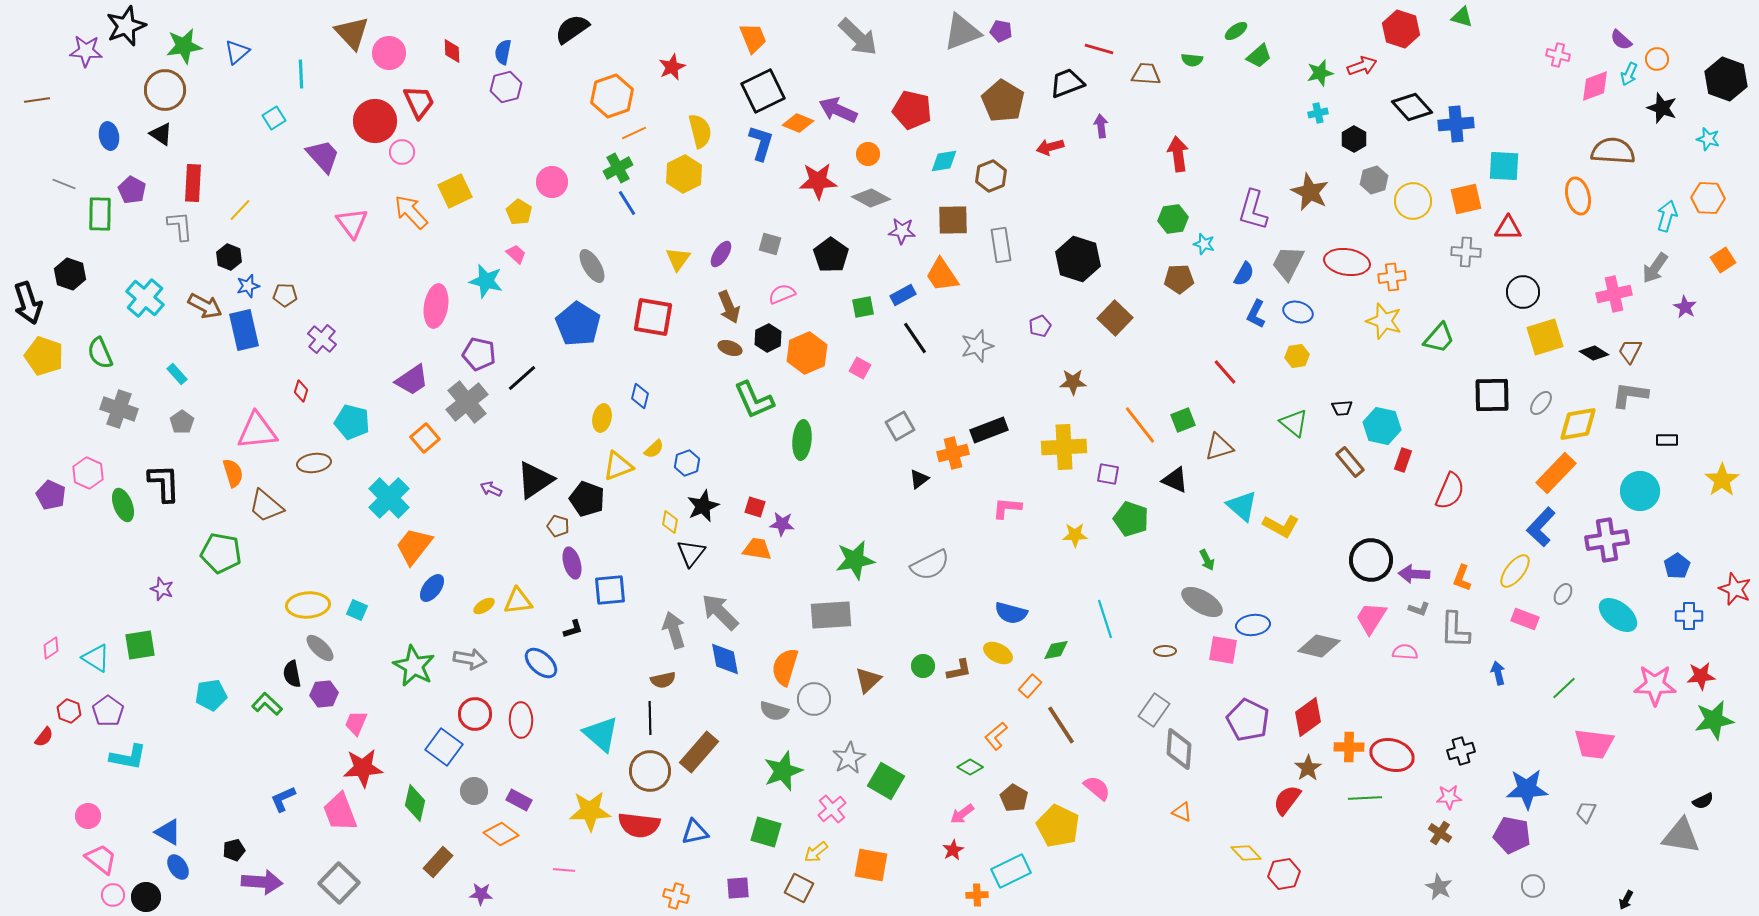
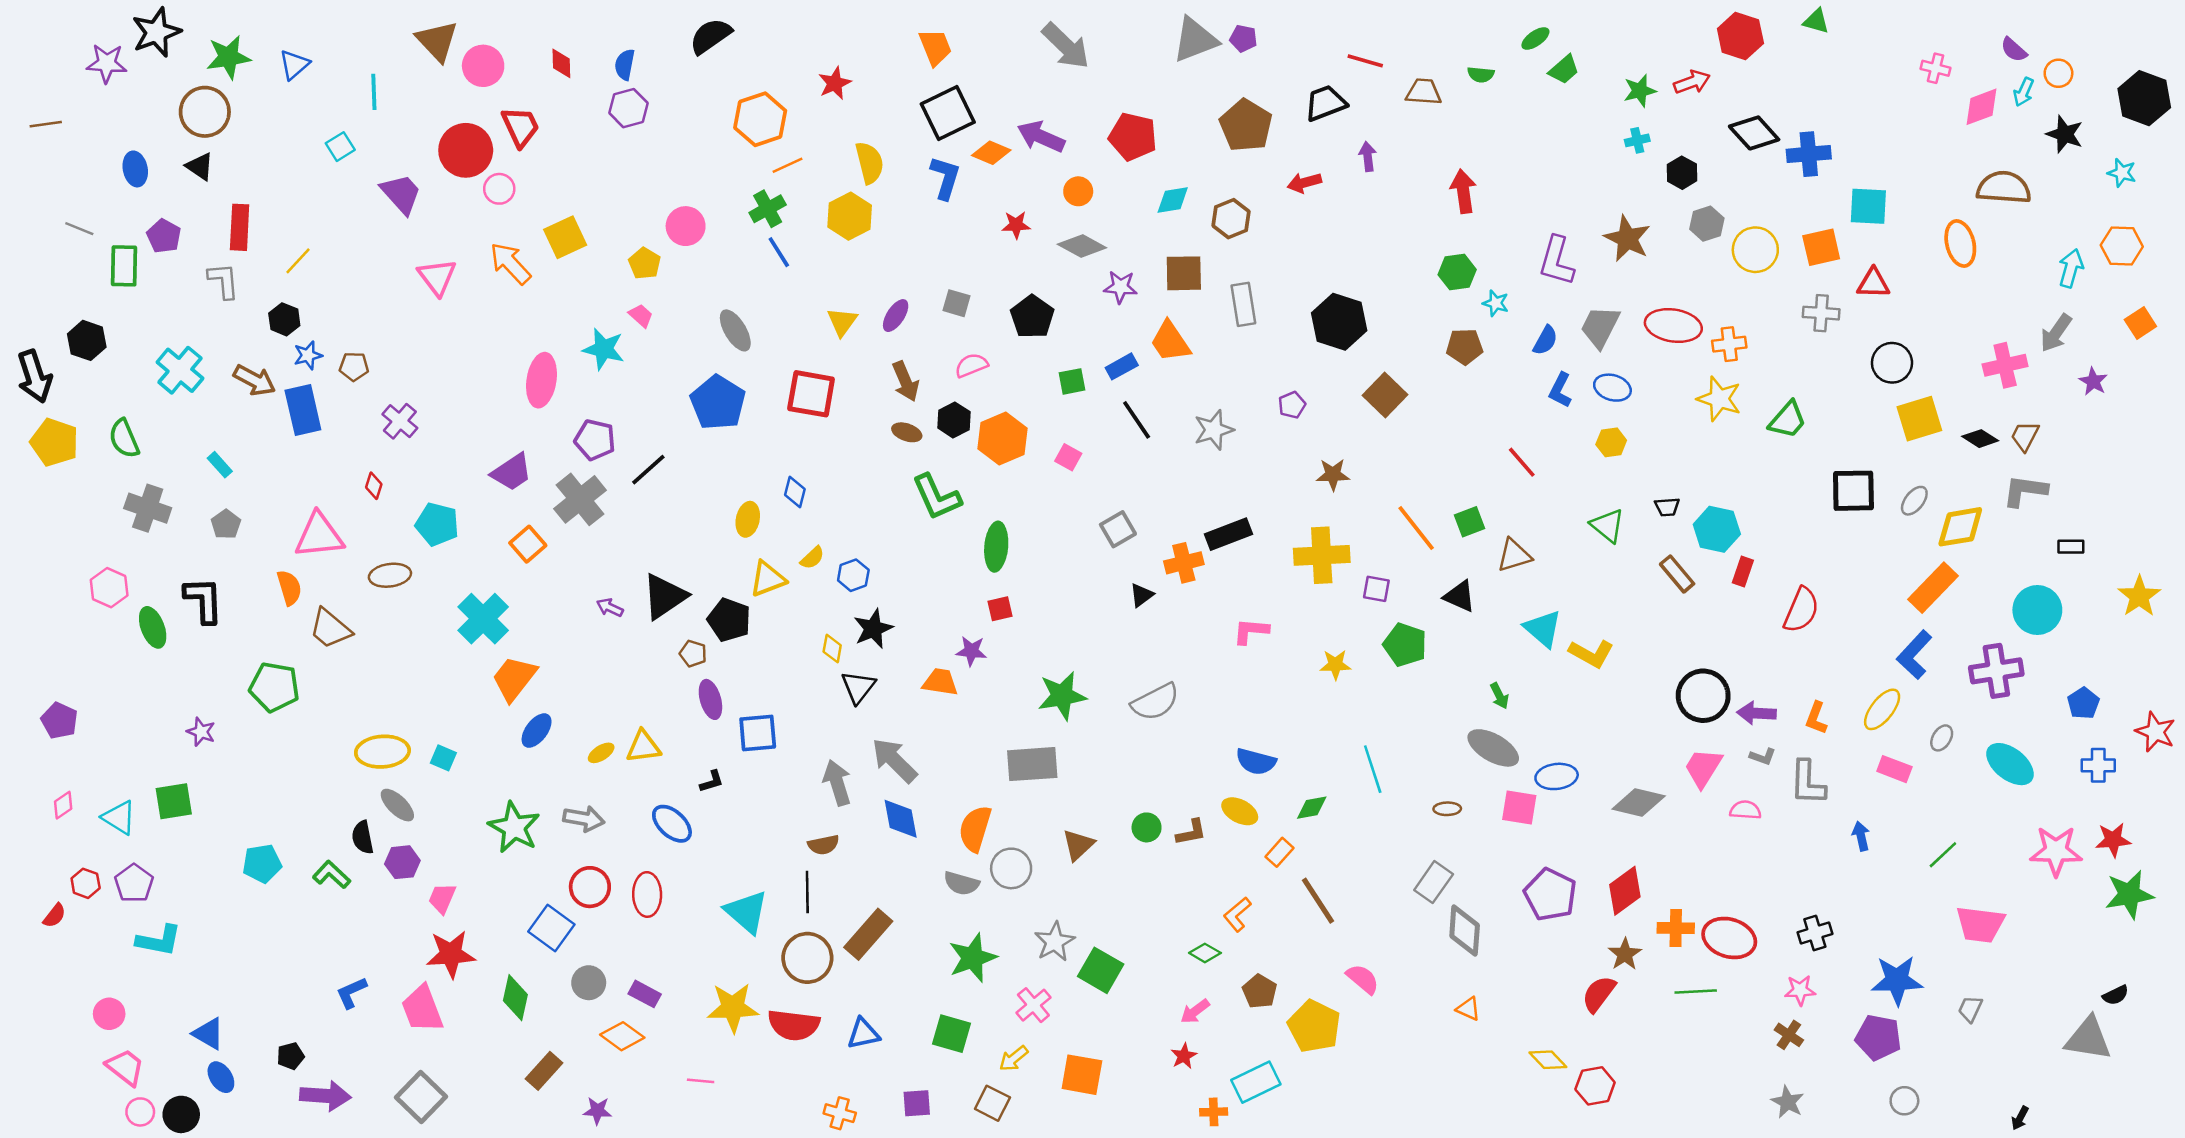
red star: (818, 181) -> (1016, 225), size x0.6
purple pentagon: (51, 495) -> (59, 721), moved
red square: (755, 507) -> (1000, 609), moved, turned -30

